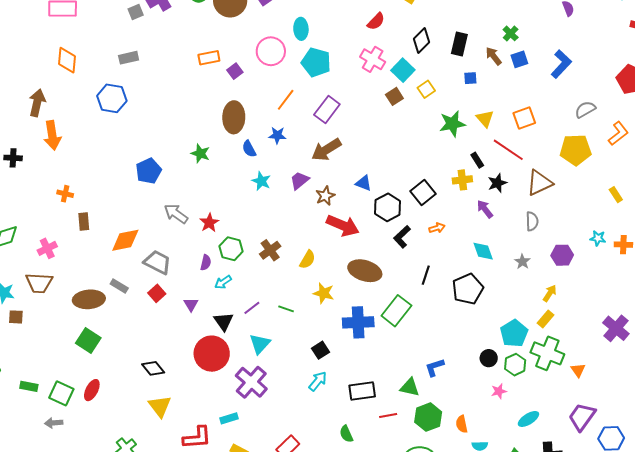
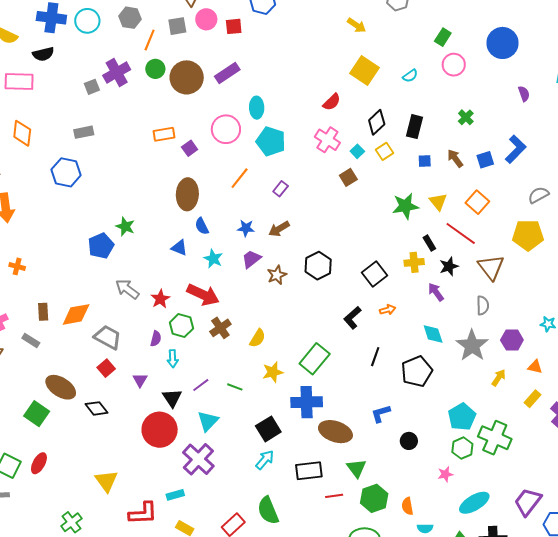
brown arrow: (494, 56) -> (455, 158), moved
blue square: (519, 59) -> (485, 160), moved
cyan square: (403, 70) -> (357, 151), size x0.6
yellow square: (426, 89) -> (384, 151), moved
purple rectangle: (327, 110) -> (281, 189), size x0.6
orange square: (524, 118) -> (477, 202), turned -30
blue star: (277, 135) -> (246, 228), moved
brown arrow: (326, 150) -> (279, 229), size x0.7
green star: (200, 154) -> (125, 226), moved
blue triangle: (364, 183) -> (179, 248), moved
brown triangle: (540, 183) -> (491, 267), turned -44
black hexagon: (388, 207) -> (318, 266), moved
brown rectangle: (84, 222) -> (43, 312), moved
red arrow: (343, 226) -> (203, 295), moved
gray star: (522, 262) -> (472, 345), size x2.0
brown ellipse: (365, 271) -> (335, 432), moved
cyan arrow: (223, 282) -> (173, 359), turned -60
gray rectangle: (119, 286) -> (31, 341), moved
yellow star: (324, 293) -> (273, 372), turned -30
brown ellipse: (89, 299) -> (61, 387), moved, turned 36
green rectangle: (396, 311) -> (315, 359), moved
yellow rectangle: (545, 319) -> (532, 399), moved
black square: (321, 350) -> (268, 429), size x1.4
black circle: (489, 358) -> (409, 441), moved
blue L-shape: (435, 367) -> (381, 414), moved
black diamond: (153, 368) -> (97, 408), moved
orange triangle: (578, 370) -> (535, 367), moved, turned -42
green triangle: (410, 387) -> (356, 468), turned 40
cyan ellipse: (528, 419) -> (474, 503), size x1.4
green semicircle: (346, 434) -> (268, 510), moved, size x1.6

